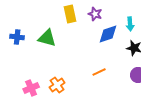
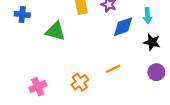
blue cross: (17, 37) -> (22, 14), moved
orange cross: (57, 85) -> (80, 82), moved

